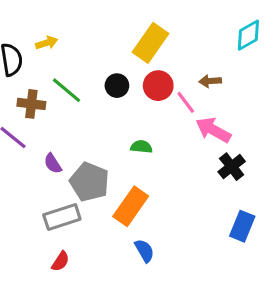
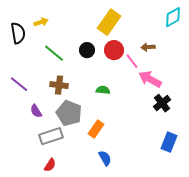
brown cross: (31, 104) -> (59, 85), moved
purple semicircle: (53, 164) -> (36, 111), moved
orange rectangle: (131, 206) -> (96, 129), size x0.7

